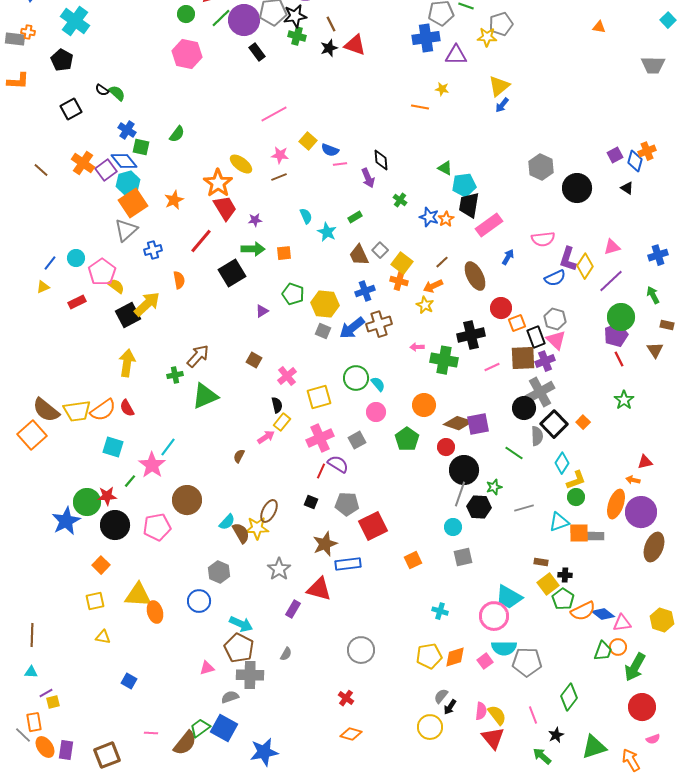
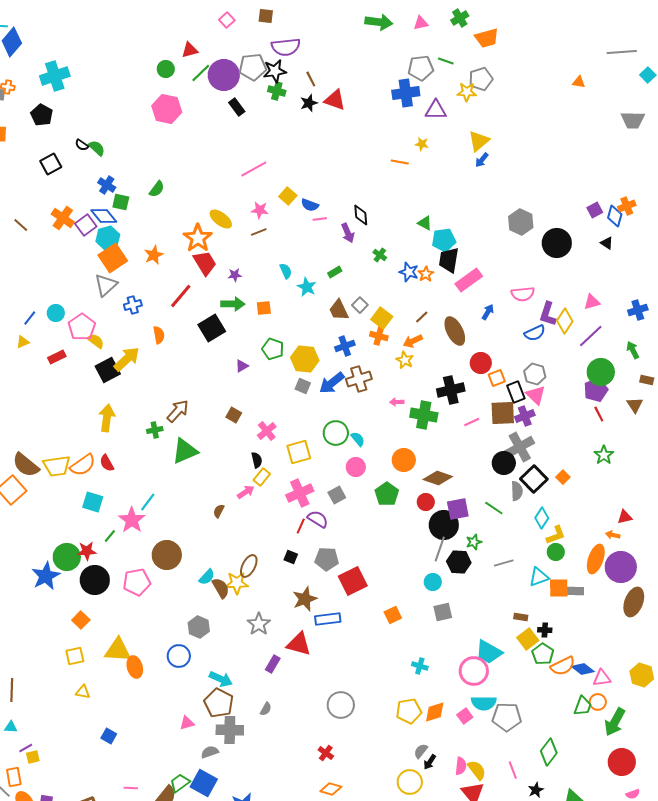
cyan cross: (75, 21) -> (55, 76), turned 36
purple square: (478, 424) -> (458, 509), moved

